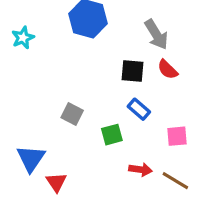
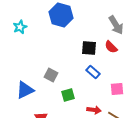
gray arrow: (156, 34) -> (116, 25), moved
green square: (112, 135) -> (68, 95), moved
blue triangle: (31, 158) -> (25, 90), moved, turned 30

